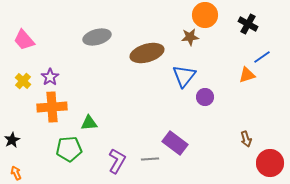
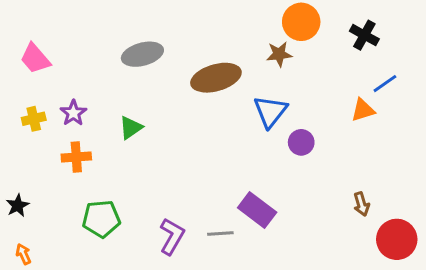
yellow cross: (23, 81) -> (34, 119), turned 35
orange cross: (52, 107) -> (76, 157), size x0.7
green triangle: (89, 123) -> (131, 128), moved, turned -30

